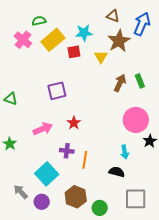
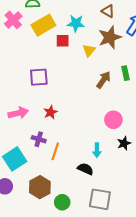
green rectangle: (140, 81) -> (125, 73), moved
pink circle: (136, 120) -> (113, 120), size x0.7

